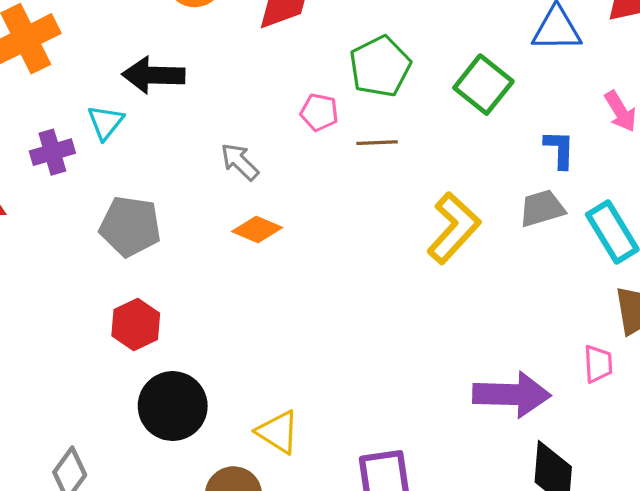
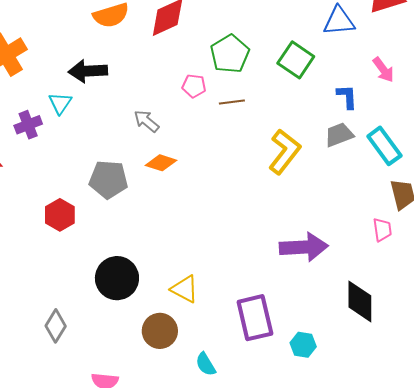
gray pentagon: (130, 226) -> (108, 179), moved
red hexagon: (136, 324) -> (60, 215), moved
purple arrow: (512, 395) -> (304, 247), moved

